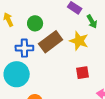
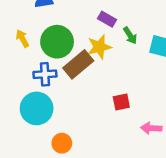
green circle: (35, 23) -> (57, 42), size x1.6
yellow star: (79, 41) -> (99, 47), moved, turned -30

